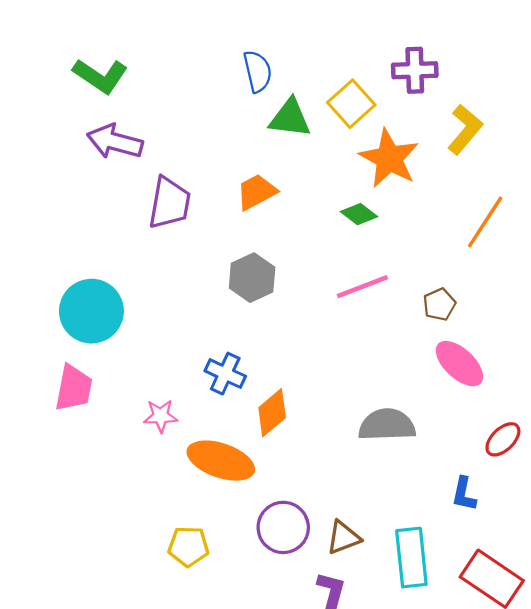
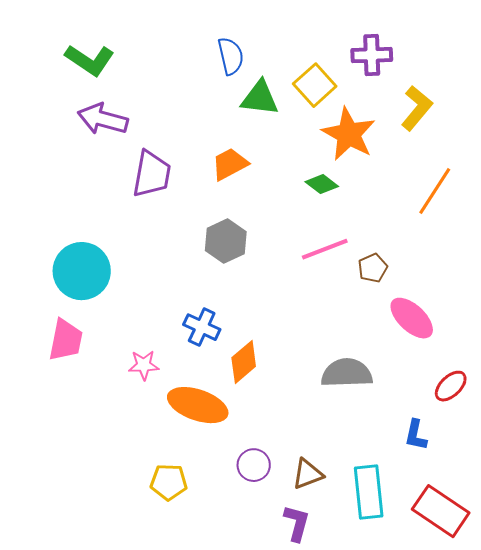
brown pentagon: (439, 304) -> (373, 268), moved
purple circle: (283, 527) -> (254, 465), size x0.7

